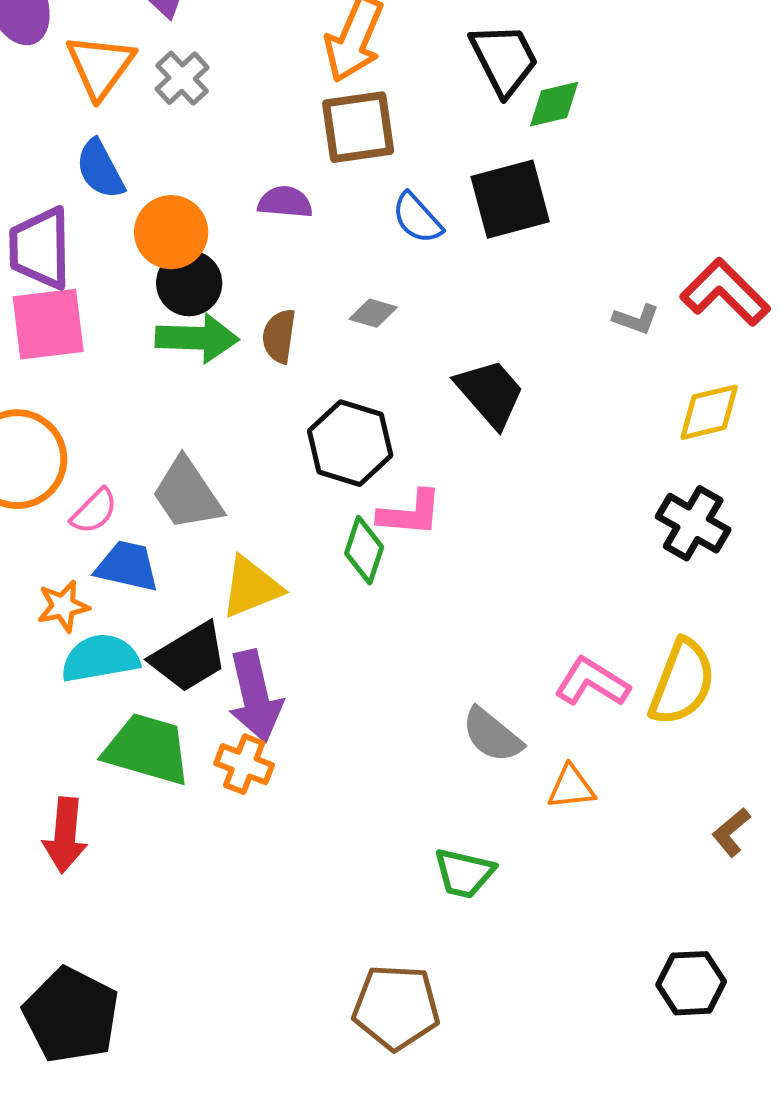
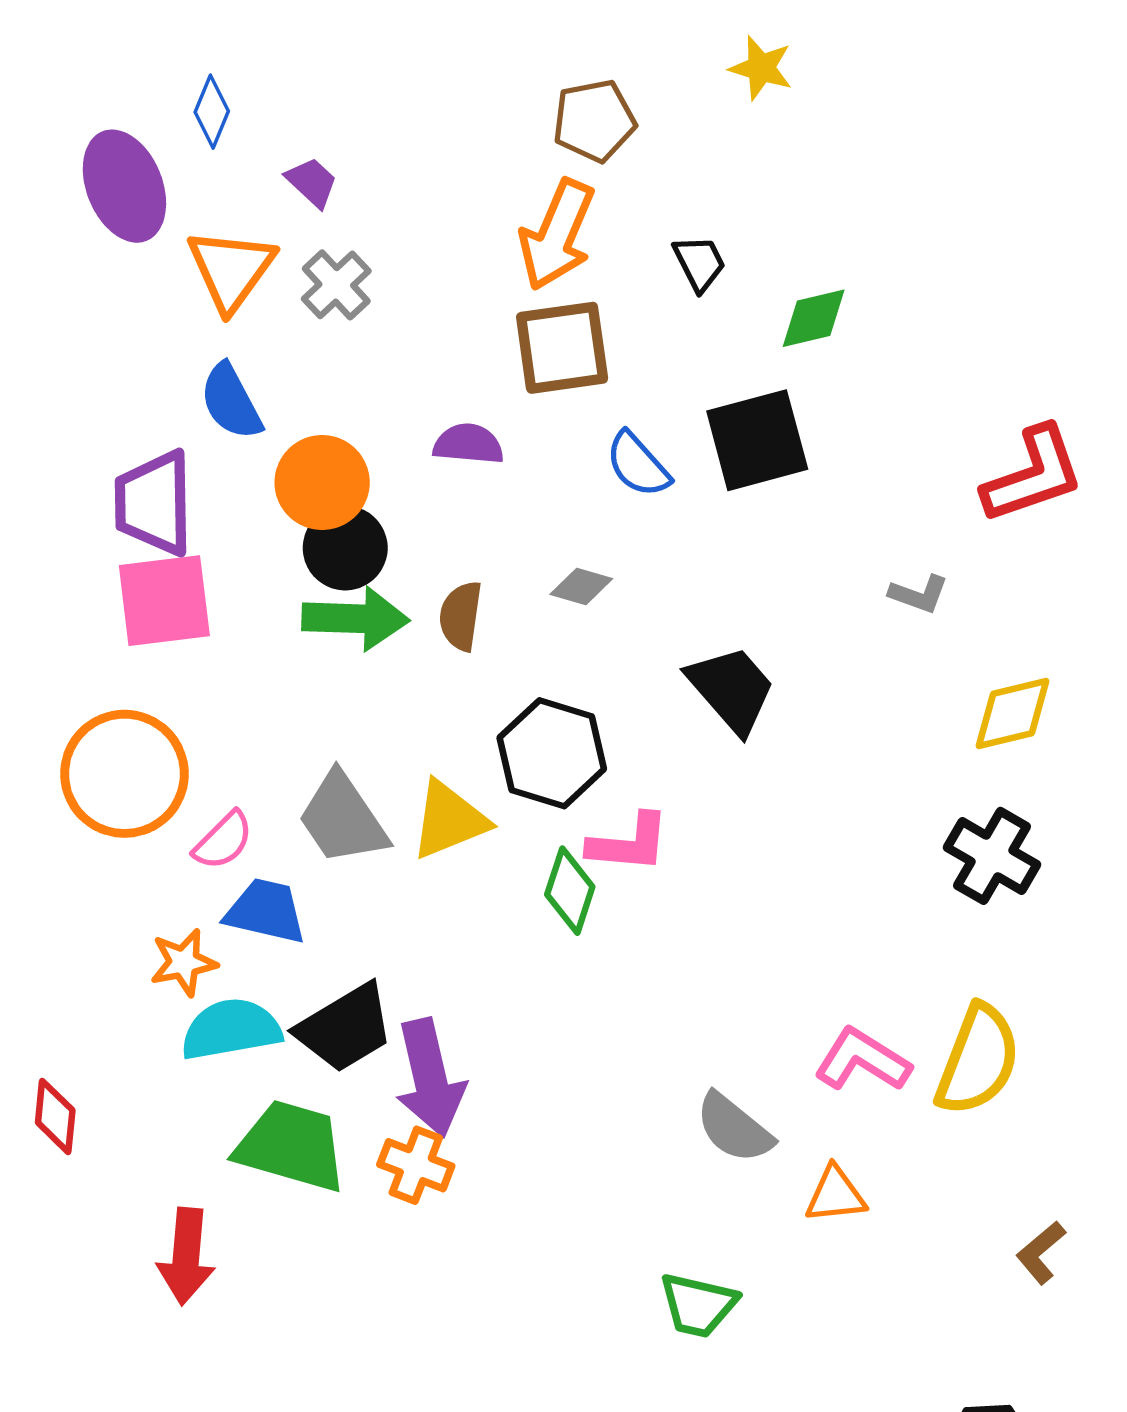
black trapezoid: (504, 59) -> (699, 263), moved, size x0.6
red L-shape: (725, 292) -> (1033, 475), moved, turned 116
yellow triangle: (251, 587) -> (449, 820), moved

